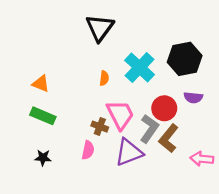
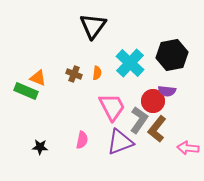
purple semicircle: (193, 98) -> (167, 91), moved
green rectangle: (43, 116) -> (26, 91), moved
brown cross: (100, 127) -> (74, 74), moved

